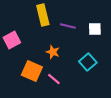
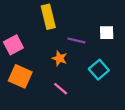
purple line: (68, 26) -> (76, 40), moved
orange square: (32, 71) -> (20, 76), moved

